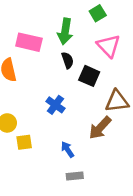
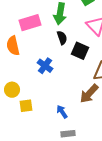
pink rectangle: (29, 42) -> (30, 23), turned -30
blue cross: (55, 105) -> (45, 66), moved

